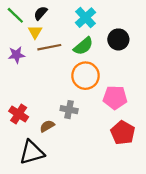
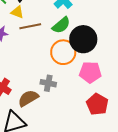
yellow triangle: (35, 32) -> (17, 12), turned -40
black circle: (118, 39) -> (83, 39), moved, size x1.4
brown semicircle: (47, 126) -> (28, 98), size x1.5

